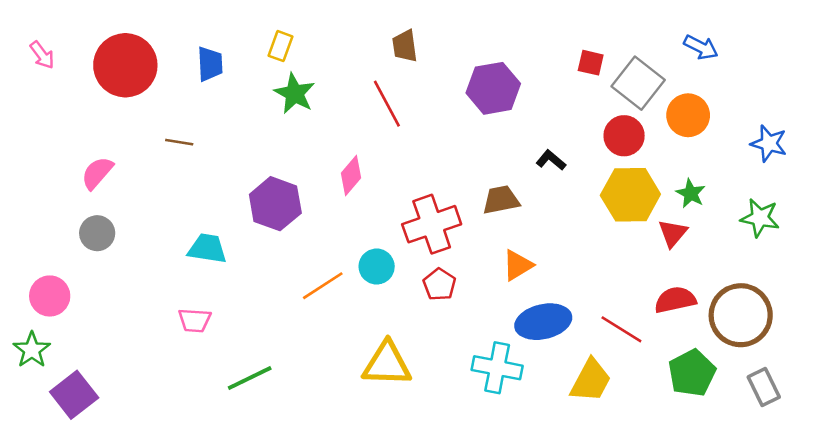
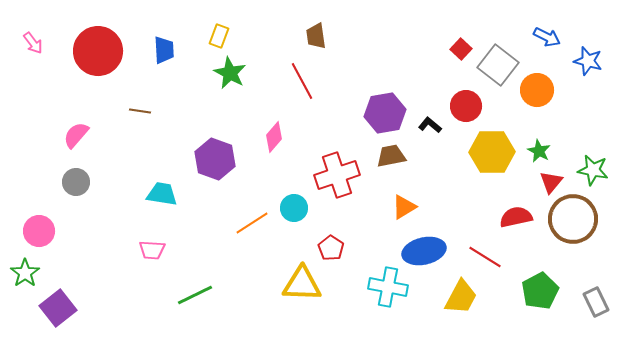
red square: (591, 63) -> (461, 49), turned 30
purple hexagon: (493, 88) -> (385, 113), moved
red circle: (624, 136) -> (466, 106), moved
blue star: (769, 143) -> (588, 61), moved
red triangle: (673, 233) -> (551, 182), moved
red pentagon: (439, 284) -> (331, 248), moved
red semicircle: (675, 300) -> (516, 217), moved
brown circle: (741, 315) -> (573, 219), moved

